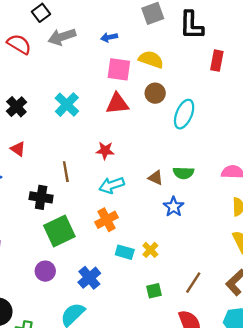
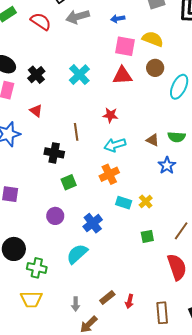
green square: (59, 231) -> (69, 182), size x0.6

